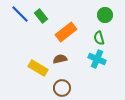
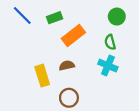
green rectangle: (41, 16) -> (54, 18), moved, turned -72
yellow rectangle: (38, 68) -> (42, 76), turned 42

